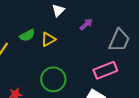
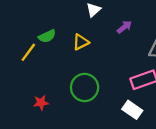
green semicircle: (27, 35) -> (47, 36), moved

